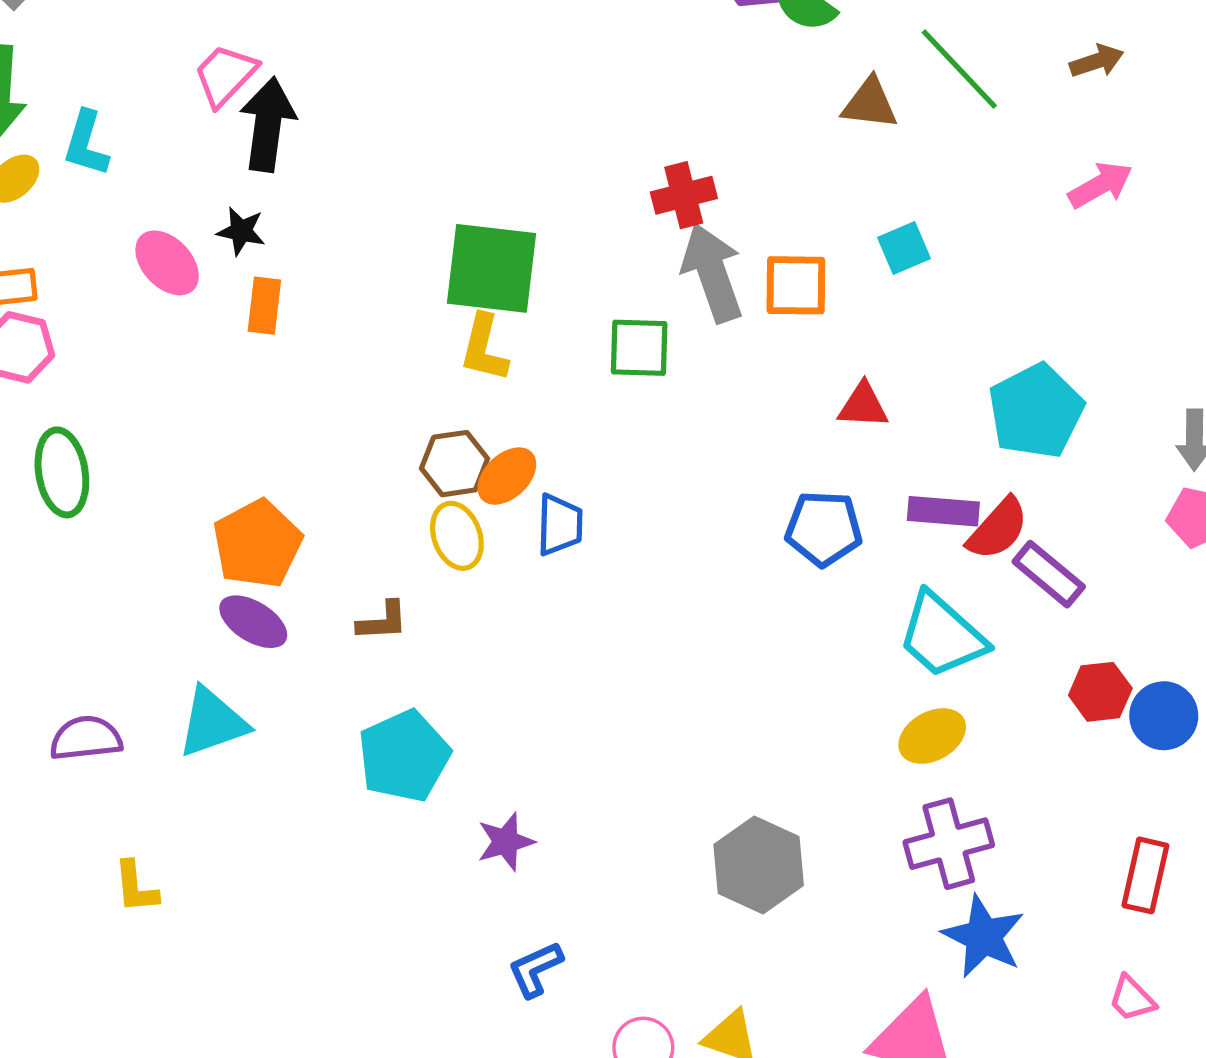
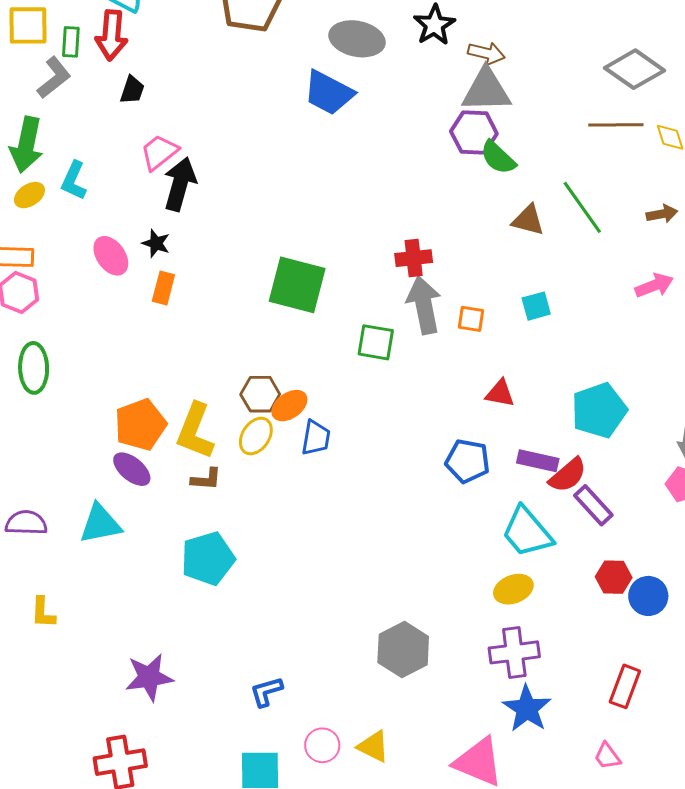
orange square: (796, 285) -> (471, 319), size x0.7
yellow L-shape: (484, 348) -> (195, 431), moved, size x1.4
yellow ellipse: (457, 536) -> (256, 436), turned 45
purple star: (506, 842) -> (149, 677), moved, size x1.4

